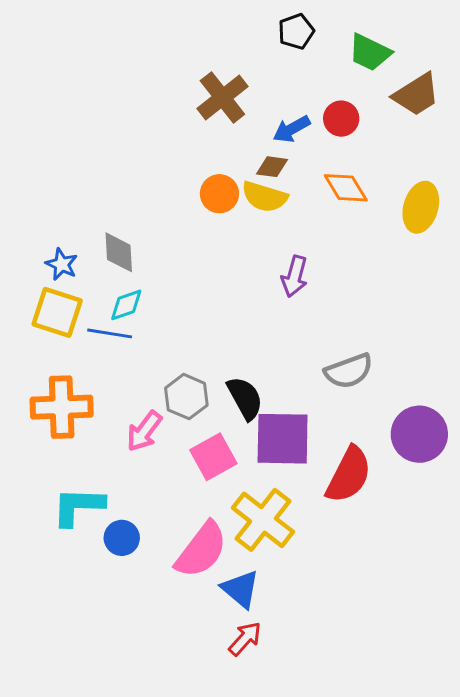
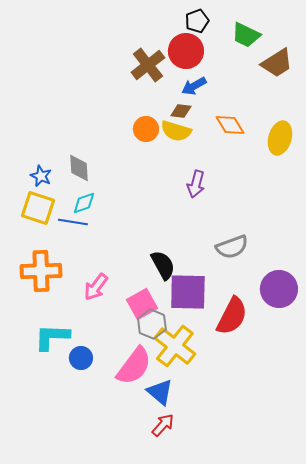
red circle: (341, 119) -> (186, 51), moved, size x1.5
gray hexagon: (186, 397) -> (152, 324), moved

